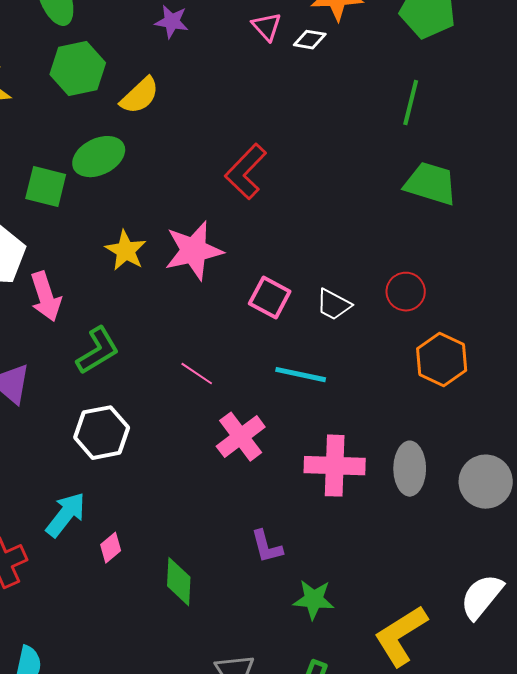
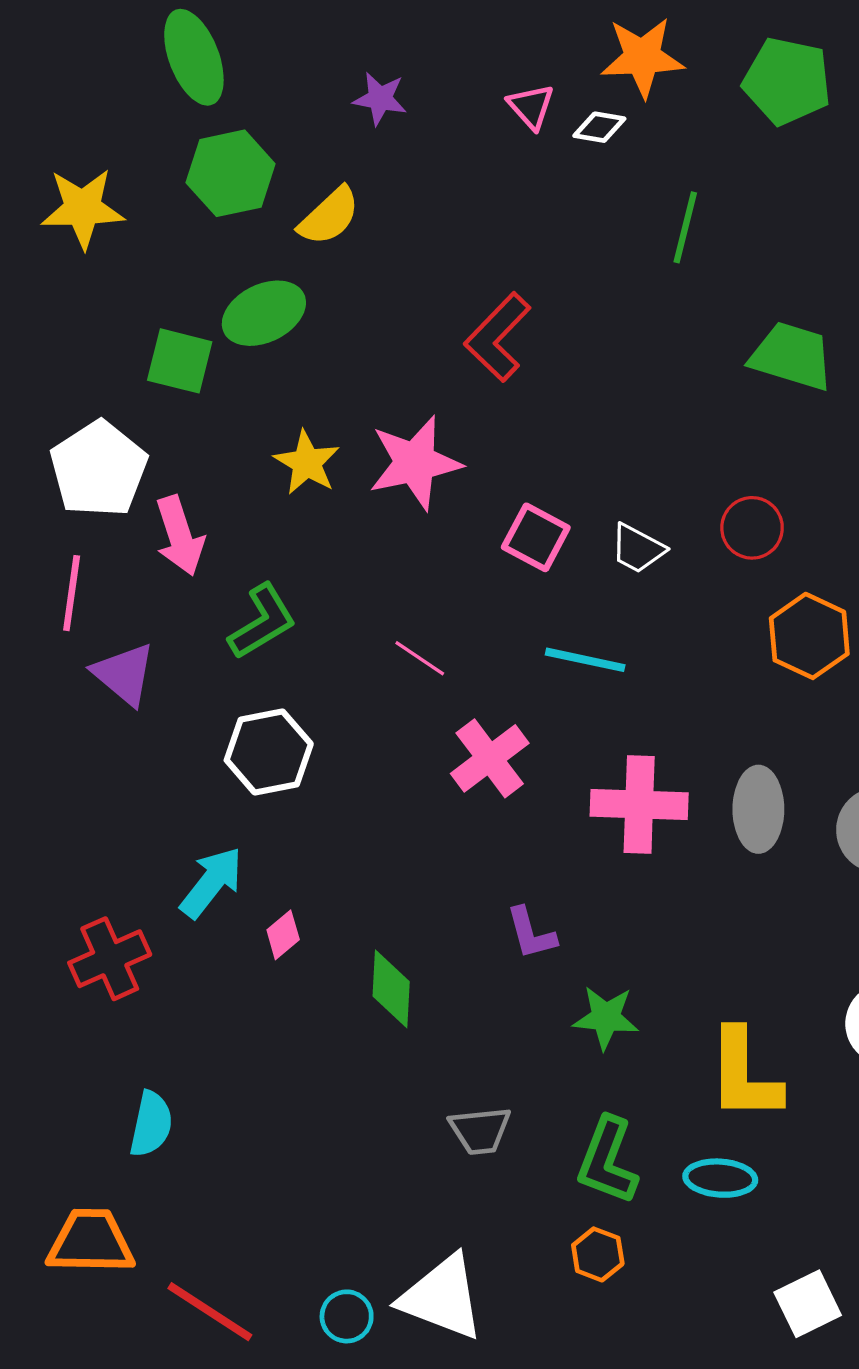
green line: (411, 103) -> (685, 227), moved
yellow L-shape: (401, 636) -> (744, 1075), turned -58

